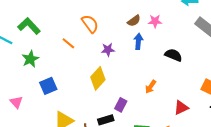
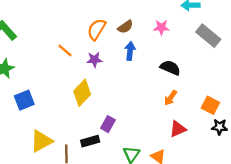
pink star: (155, 21) -> (161, 27), moved
orange semicircle: (90, 24) -> (96, 29), moved, turned -114
orange line: (68, 43) -> (65, 51), moved
orange arrow: (151, 87) -> (171, 98), moved

